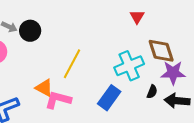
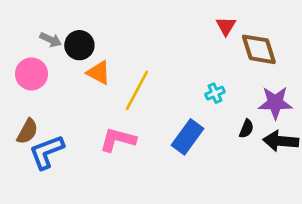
brown diamond: (161, 51) -> (259, 49), moved
cyan cross: (129, 66) -> (215, 93), size x0.5
orange triangle: (44, 88) -> (99, 73), moved

